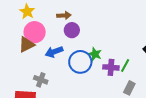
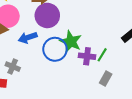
purple circle: (72, 30) -> (47, 15), size x1.5
green star: (95, 54) -> (71, 42), size x1.5

